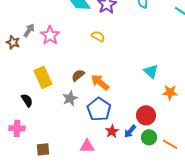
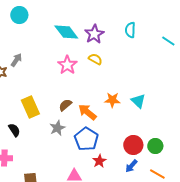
pink star: (50, 35) -> (67, 65), moved
yellow semicircle: (98, 36) -> (95, 59), moved
orange star: (170, 92) -> (112, 100), moved
blue arrow: (130, 131) -> (131, 166), moved
green circle: (149, 137) -> (155, 146), moved

